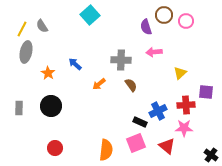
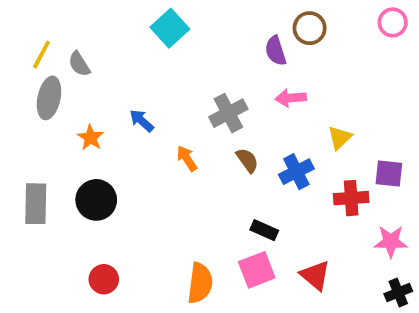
pink circle: (186, 21) -> (393, 22), moved
gray semicircle: (42, 26) -> (79, 64), moved
gray cross: (121, 60) -> (228, 113), turned -30
orange arrow: (99, 84) -> (187, 158), turned 96
gray rectangle: (19, 108) -> (36, 204), size x1.5
blue cross: (158, 111) -> (296, 172), moved
pink star: (184, 128) -> (391, 241), moved
black cross: (211, 155) -> (398, 292), turned 32

